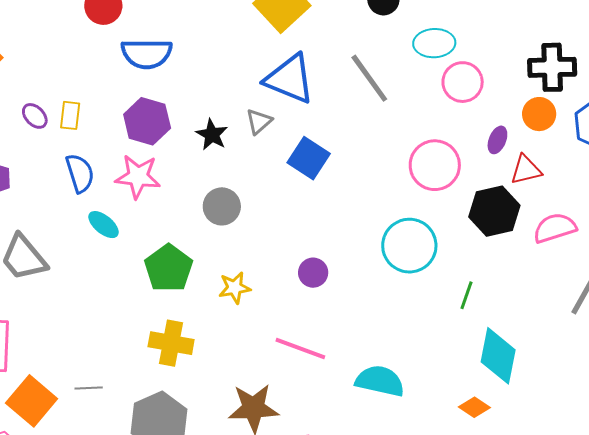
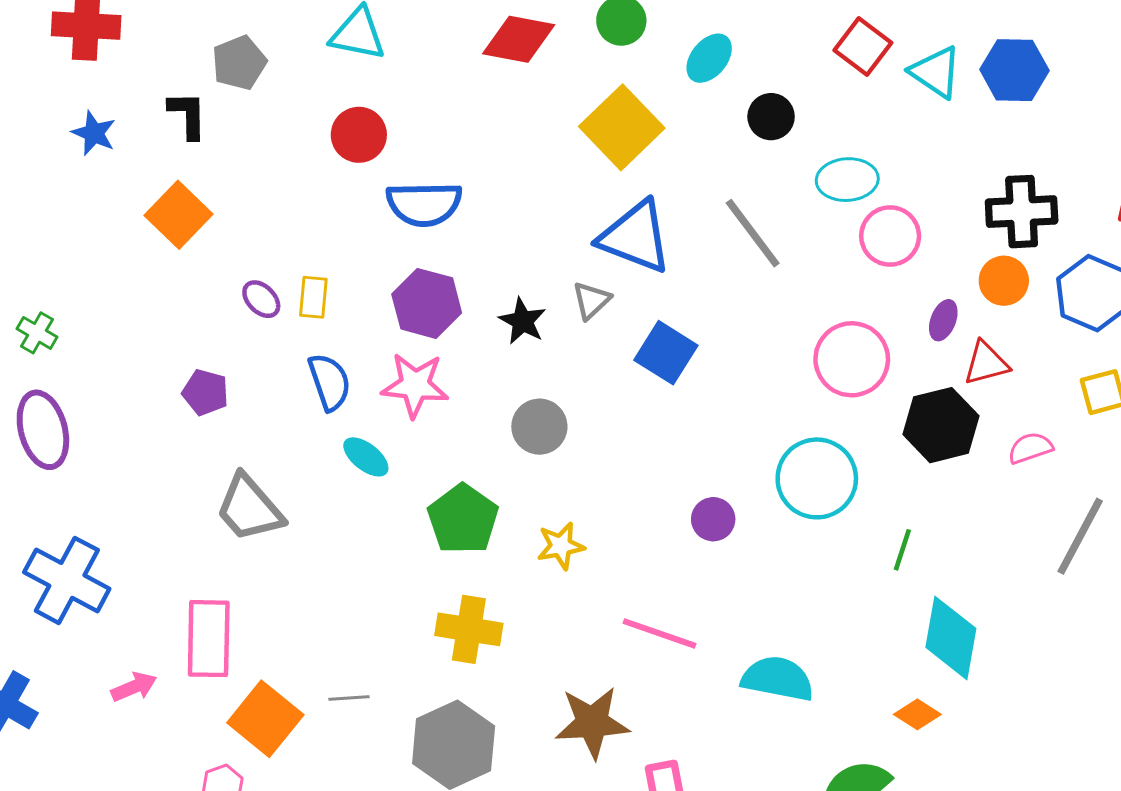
pink semicircle: (555, 228) -> (1030, 448), size x0.7
purple circle: (313, 273) -> (713, 519), moved

